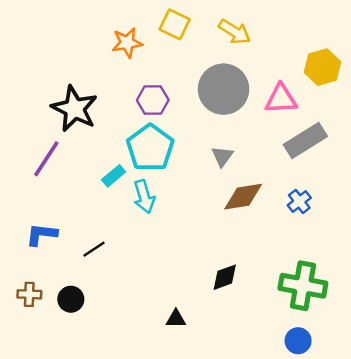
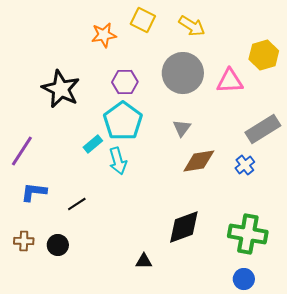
gray rectangle: (305, 140) -> (263, 129), moved
purple line: (46, 159) -> (22, 151), moved
black diamond: (225, 277) -> (184, 227), size x1.5

